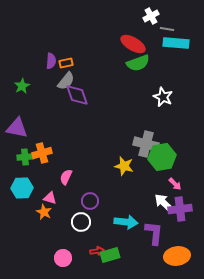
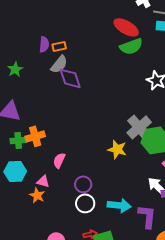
gray cross: (146, 144) -> (139, 127), turned 35
white circle: (81, 222) -> (85, 203), moved

